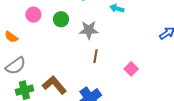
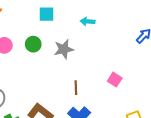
brown line: (95, 56) -> (76, 88), moved

